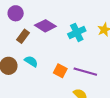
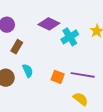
purple diamond: (45, 26) -> (49, 24), moved
cyan semicircle: (31, 61) -> (28, 71), turned 40

